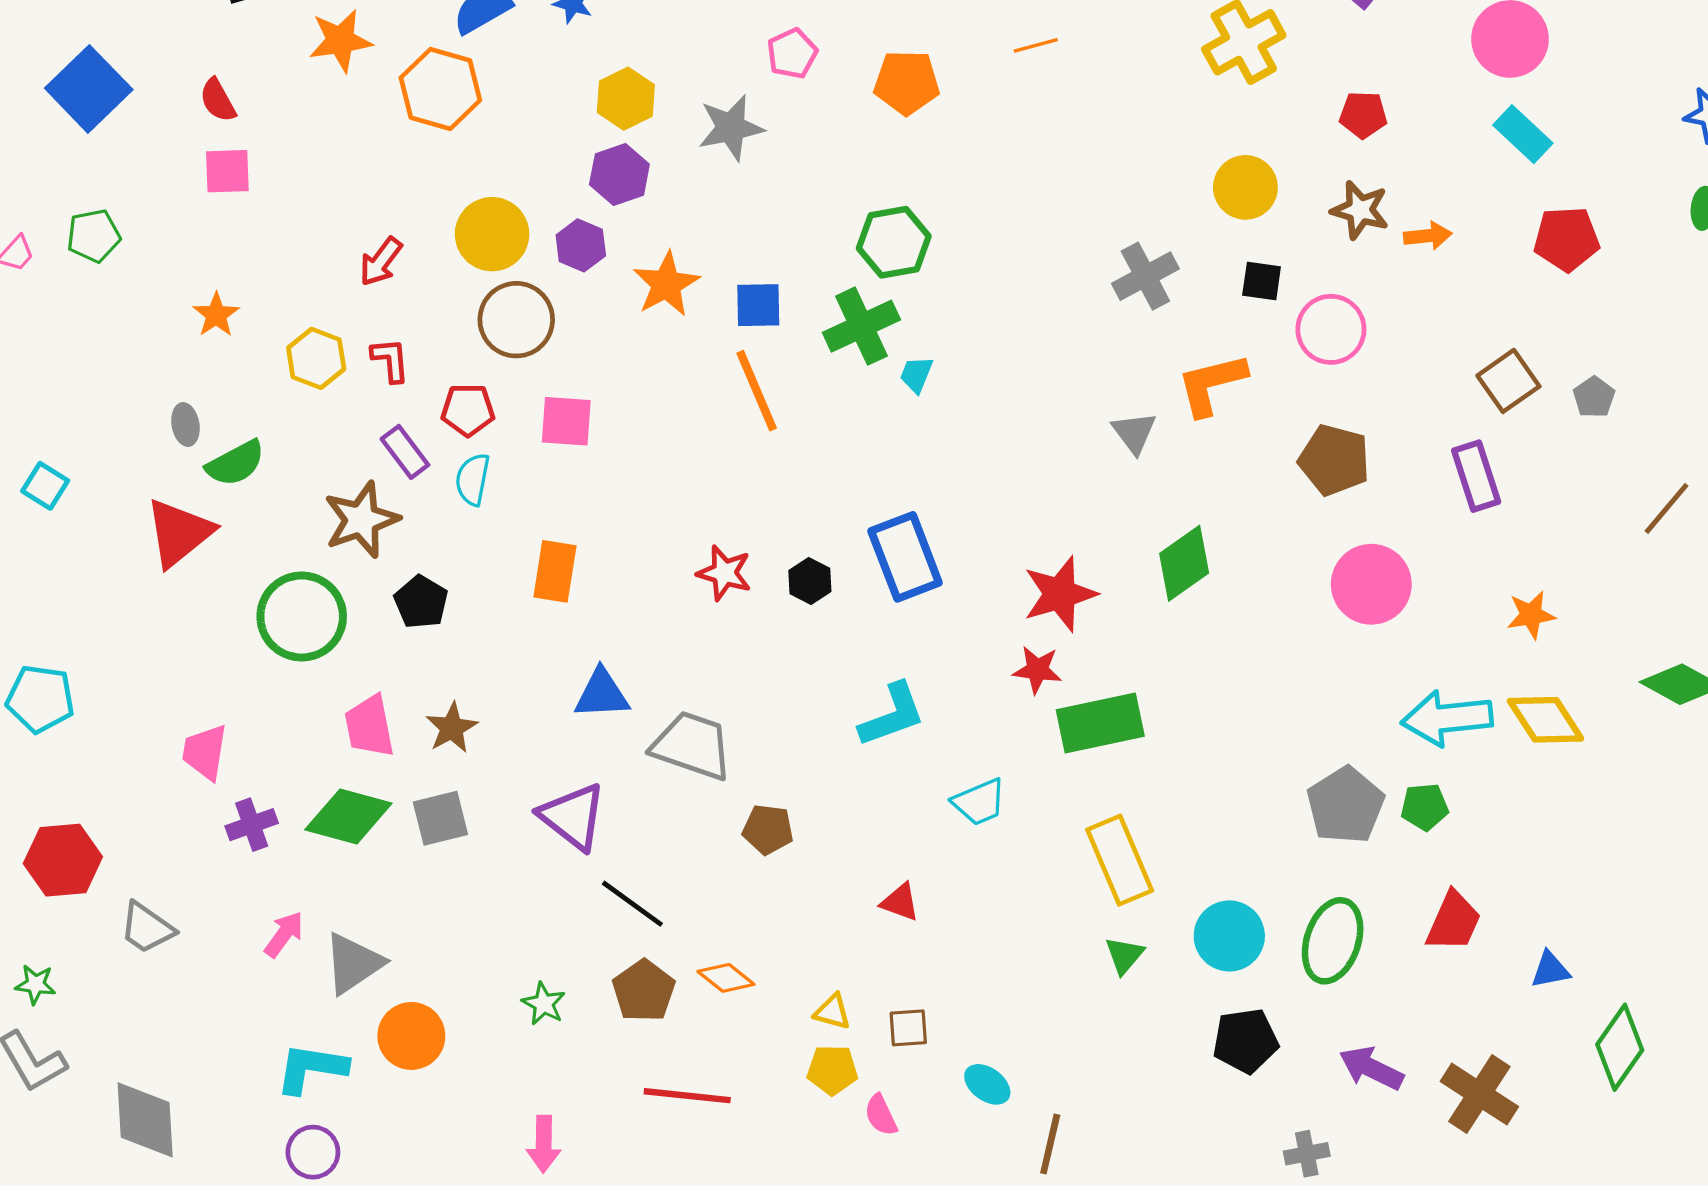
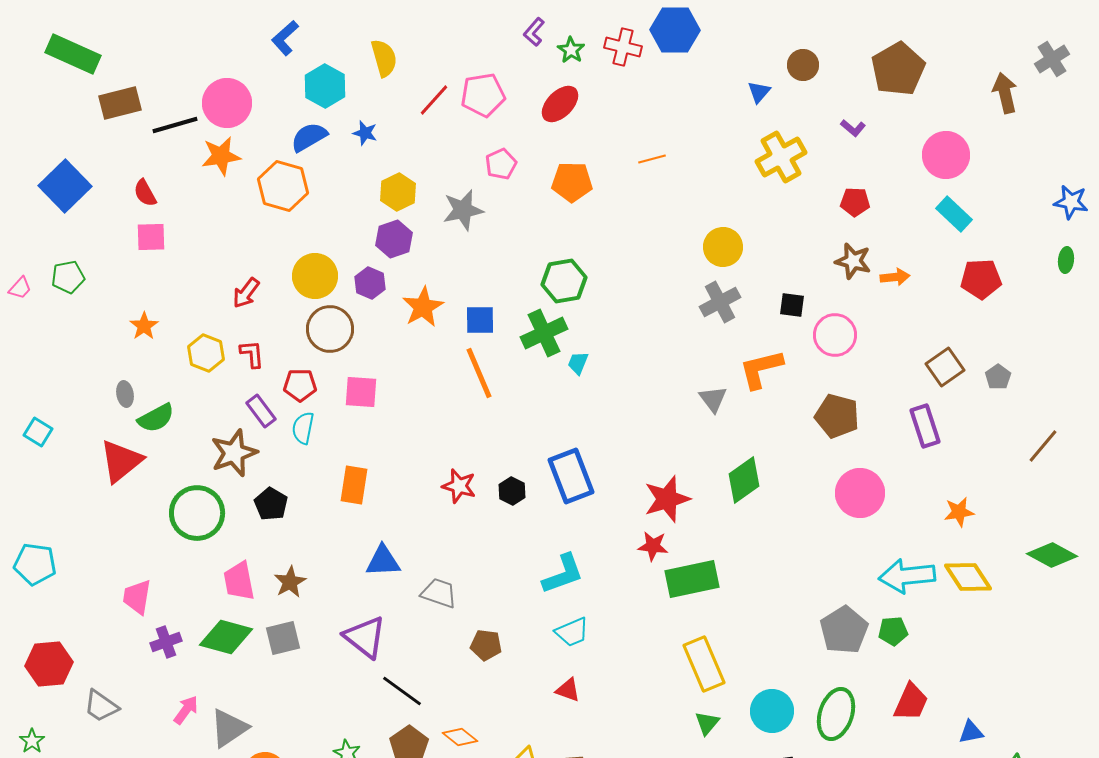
yellow circle: (1245, 187) -> (723, 247), moved
gray trapezoid: (692, 746) -> (439, 593), size x0.7
cyan trapezoid: (979, 802) -> (572, 632), moved
green star: (35, 984) -> (32, 741), turned 30

